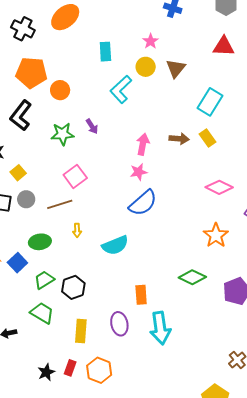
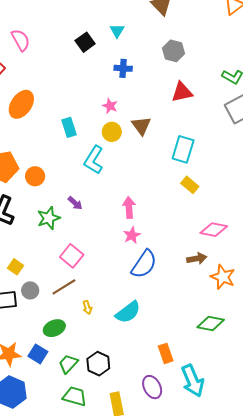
brown arrow: (179, 139) -> (197, 259), moved

